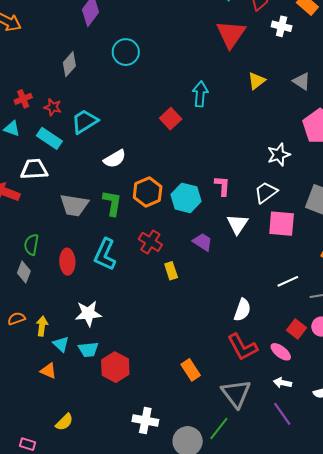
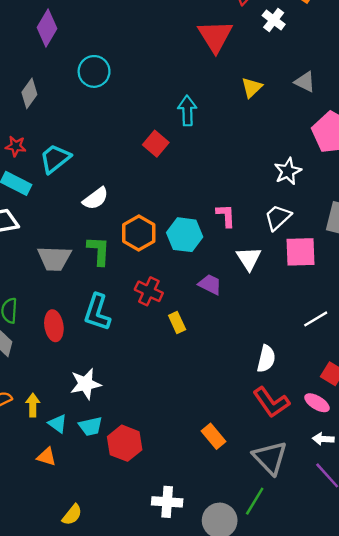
white cross: (282, 26) -> (274, 20), turned 30

